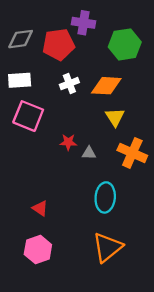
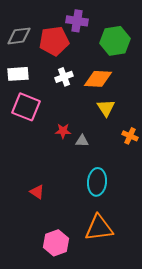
orange cross: (132, 153) -> (130, 136), moved, size x0.6
orange triangle: (107, 247) -> (99, 228), turned 32
pink hexagon: (38, 250) -> (56, 243), moved

